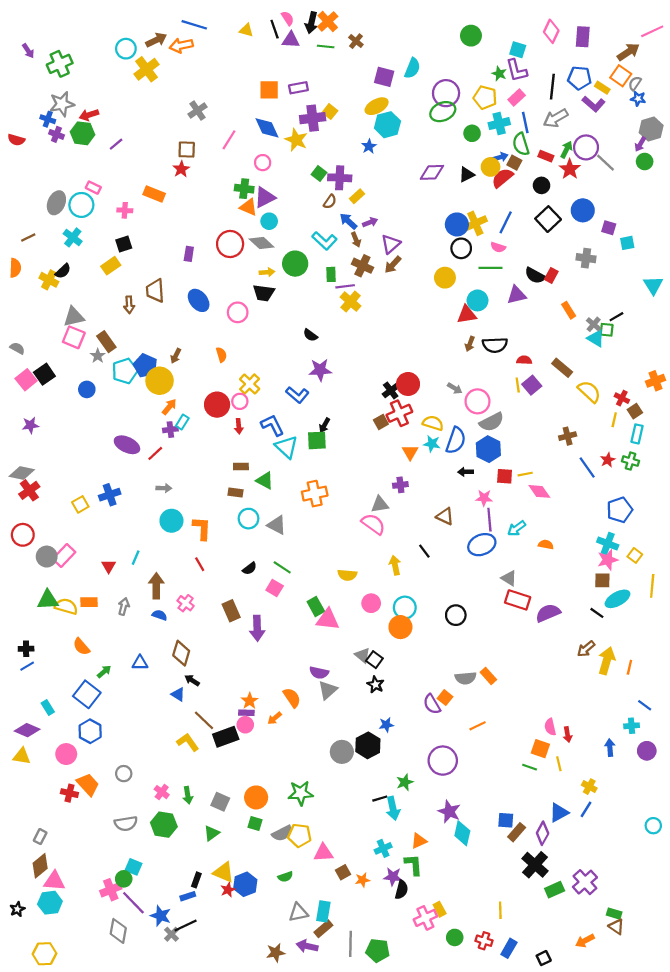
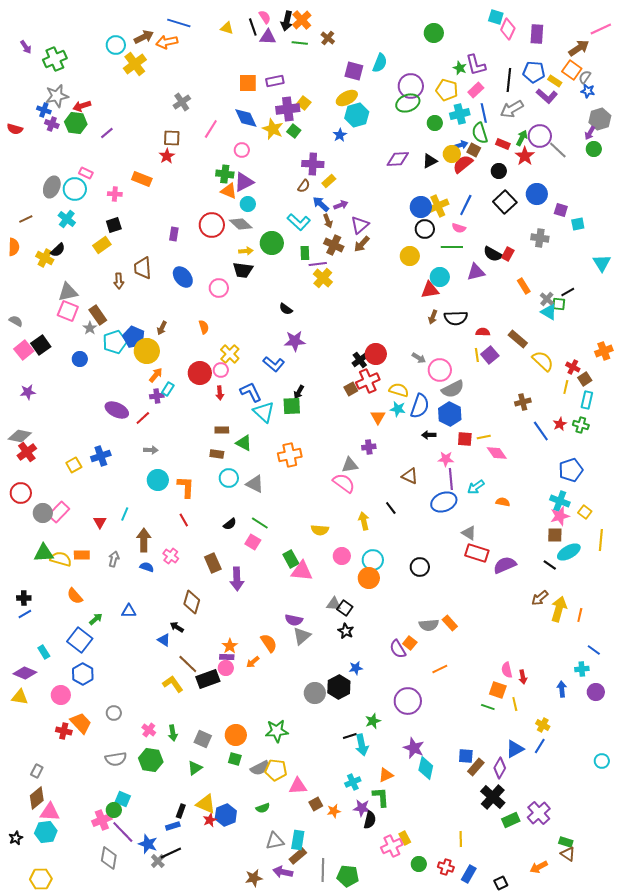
cyan square: (518, 50) -> (496, 17), moved
green square: (319, 173) -> (294, 131), moved
brown diamond: (181, 653) -> (192, 602), moved
gray triangle: (362, 655) -> (334, 604), turned -35

